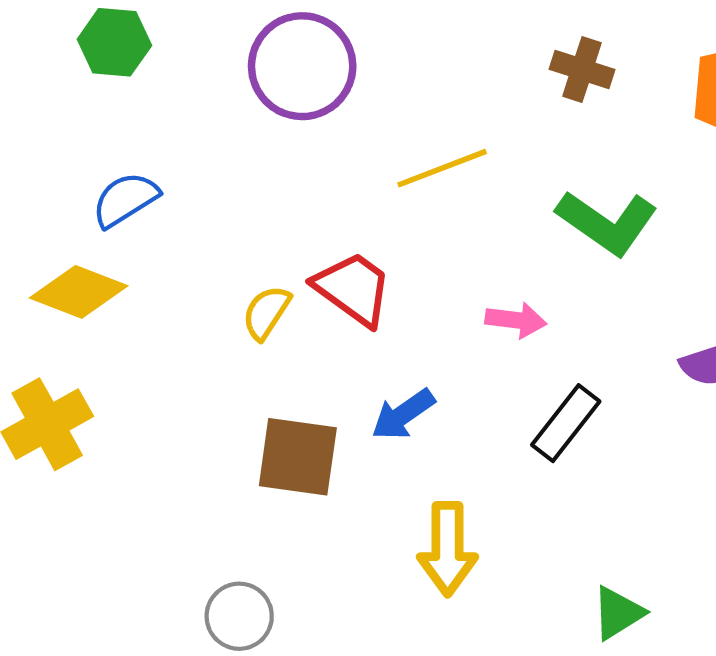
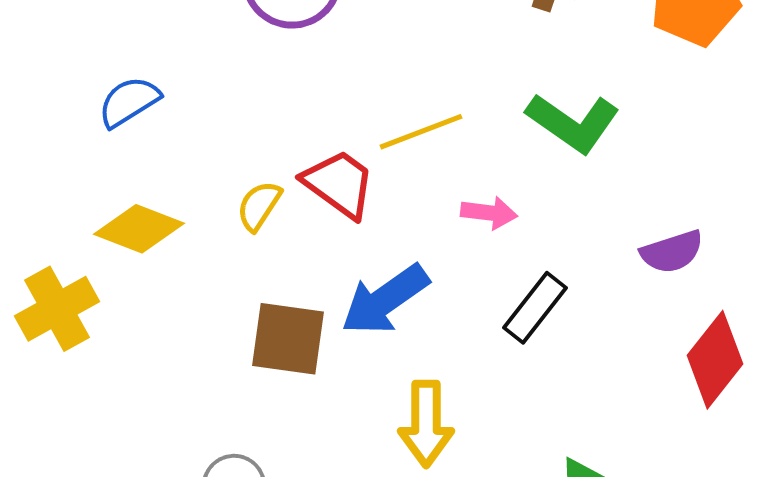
yellow line: (442, 168) -> (421, 132), moved
yellow diamond: (79, 292) -> (139, 229), moved
blue arrow: (403, 414) -> (385, 300), size x1.5

